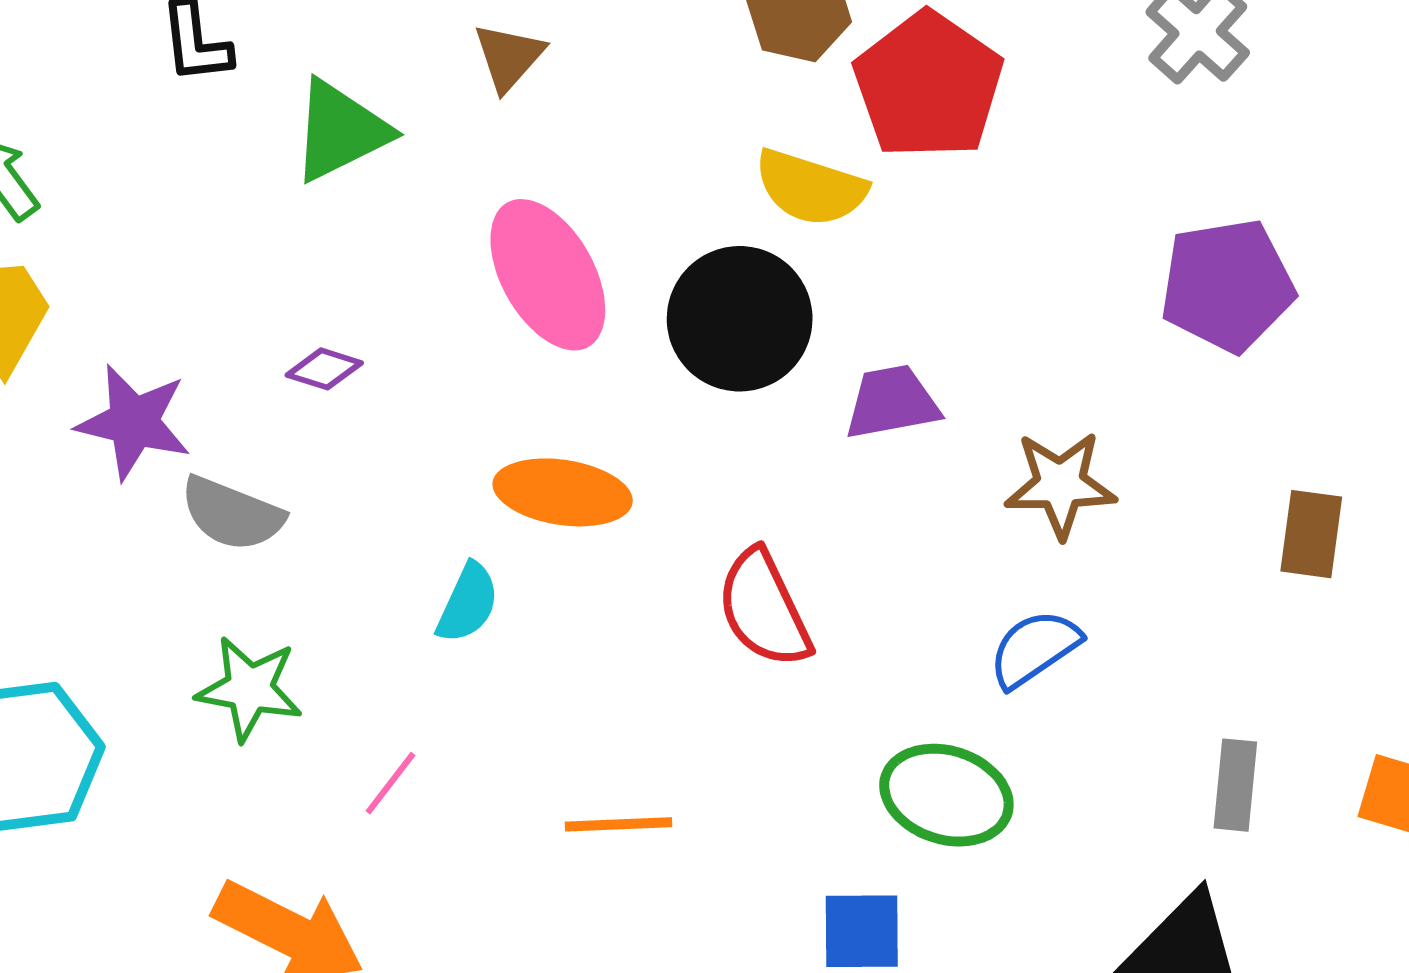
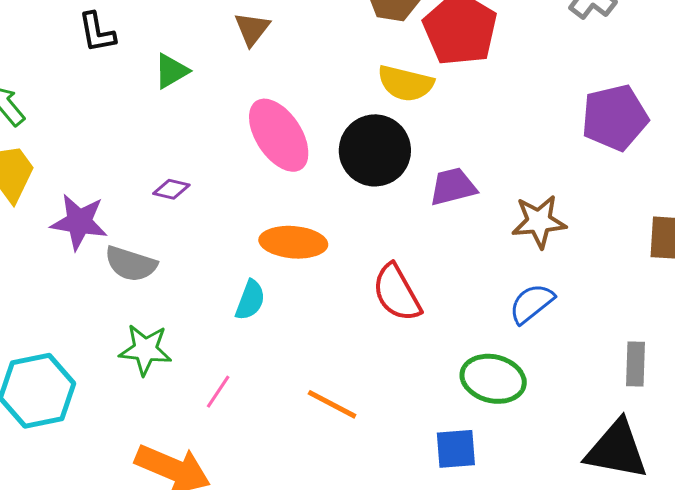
green triangle: (340, 131) -> (171, 71), size x0.7
orange line: (618, 824) -> (332, 404), turned 34

